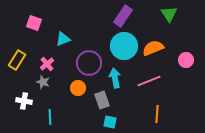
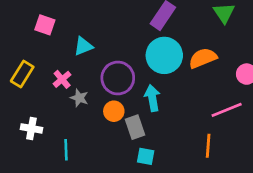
pink line: (149, 81) -> (227, 110), moved
gray star: (43, 82) -> (79, 98), moved
orange circle: (78, 88) -> (114, 111), moved

